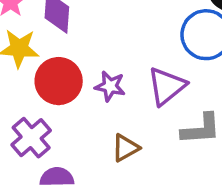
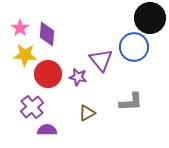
purple triangle: (167, 86) -> (101, 60), moved, turned -30

